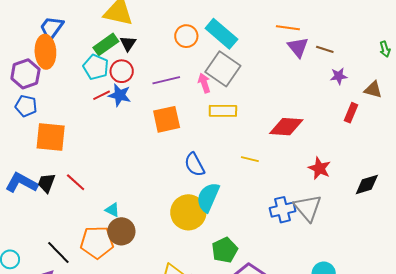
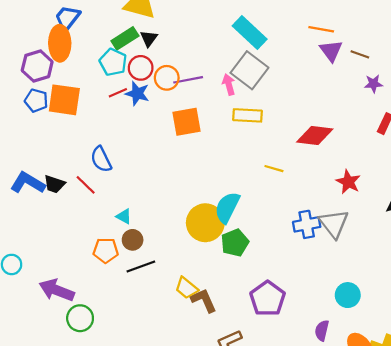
orange circle: (186, 36) -> (167, 78), moved
orange square: (51, 137) -> (64, 100), moved
blue semicircle: (194, 165) -> (101, 159), moved
black trapezoid: (47, 183) -> (54, 184), turned -95
brown circle: (121, 231) -> (133, 240), size x0.7
orange pentagon: (97, 242) -> (106, 250), size x0.7
green pentagon: (225, 250) -> (235, 243), moved
black line: (58, 253) -> (141, 267), moved, turned -68

